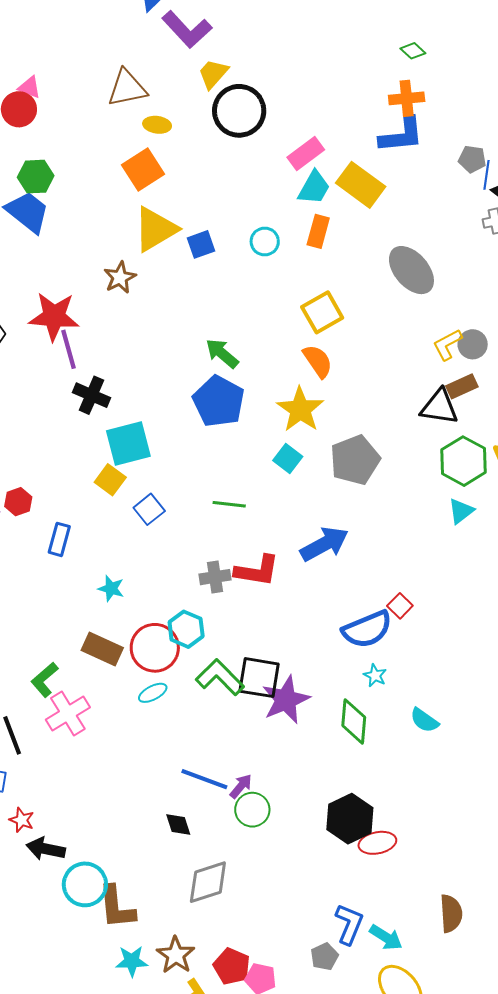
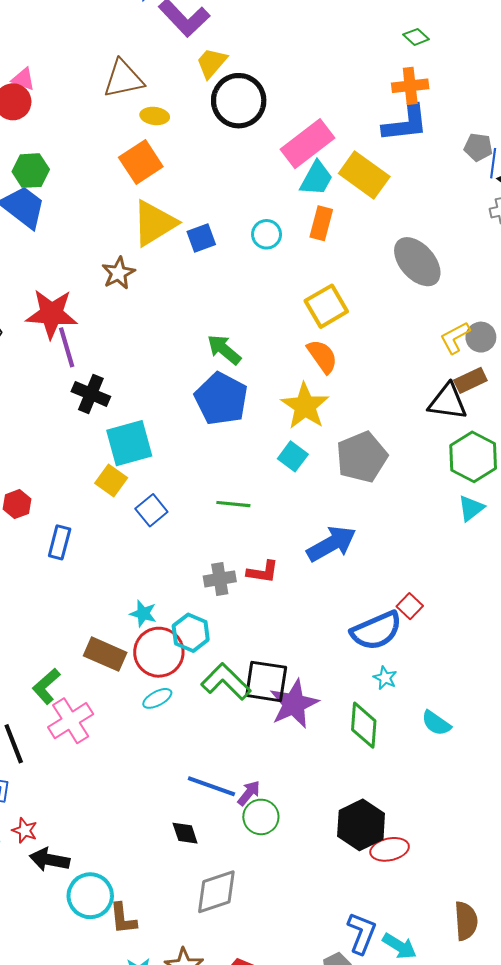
pink rectangle: (306, 154) -> (308, 144), size x1.4
red L-shape: (257, 571) -> (263, 572), size x0.7
cyan star: (111, 589) -> (143, 614), moved
brown L-shape: (117, 907) -> (123, 919), size x0.7

